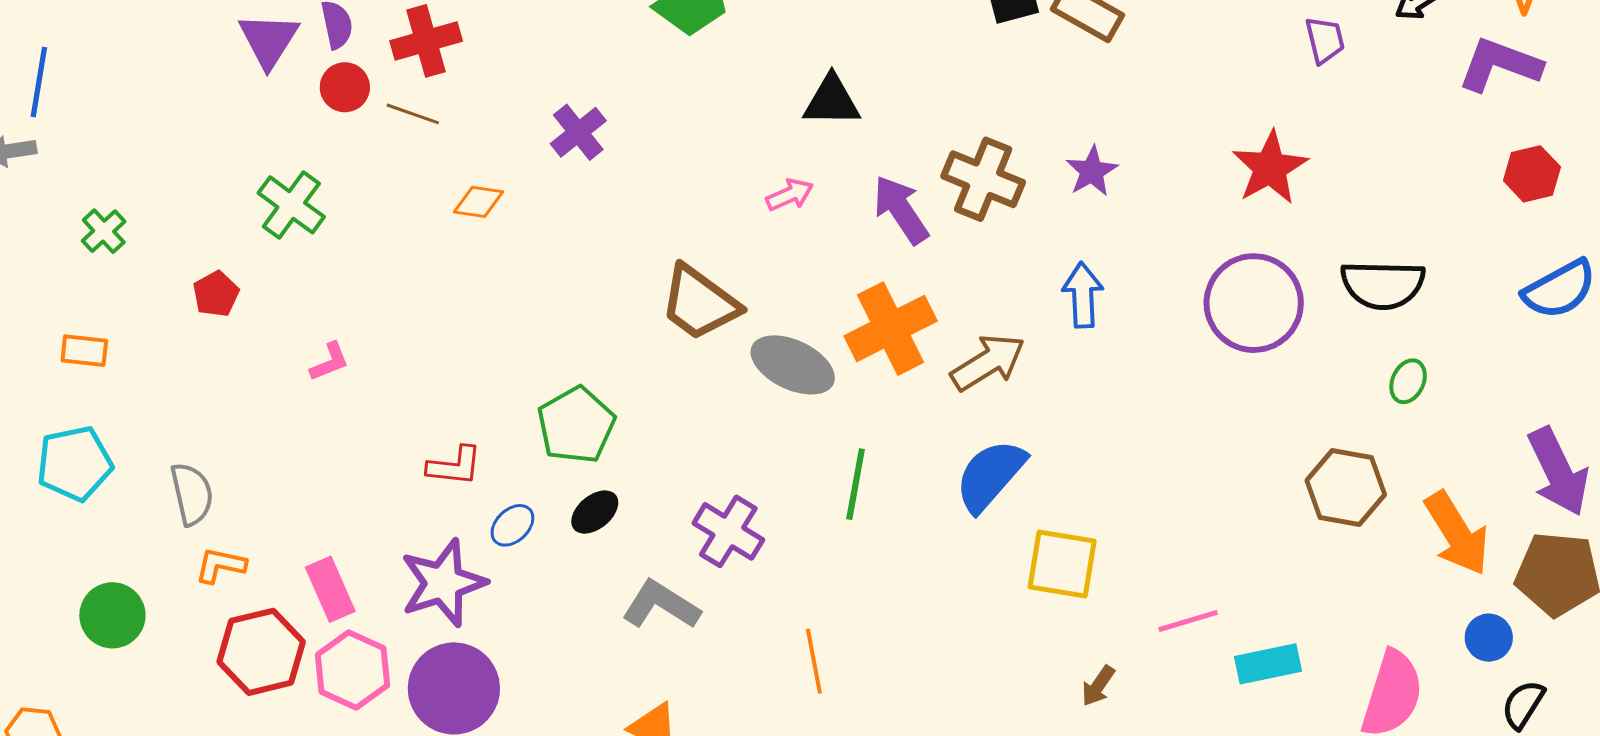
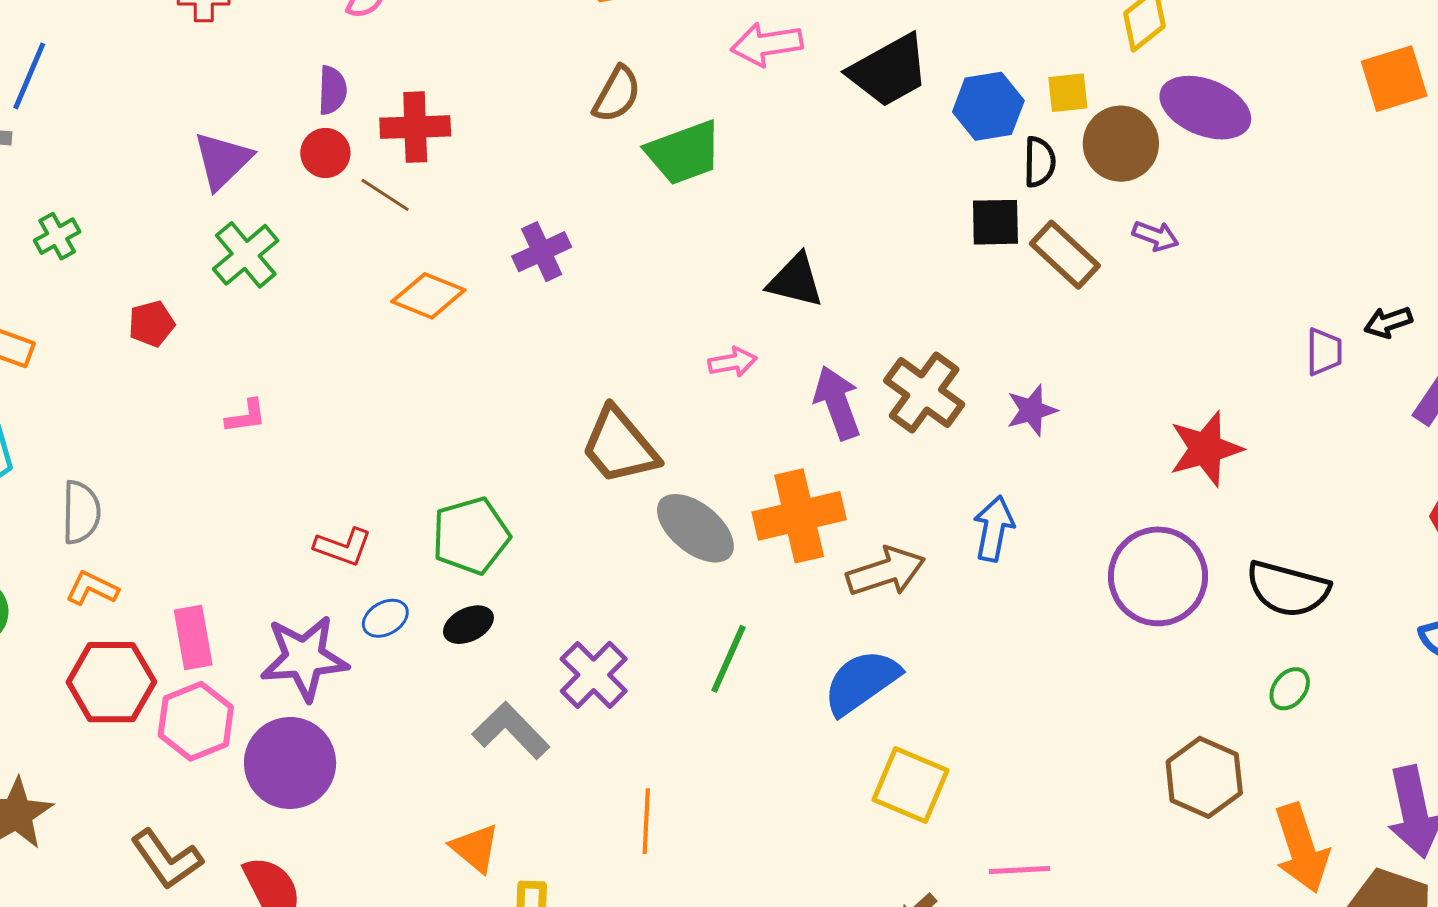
purple triangle: (269, 40) -> (223, 160), moved
purple trapezoid: (1325, 40) -> (1324, 352), moved
orange diamond: (479, 202) -> (428, 296), size x1.4

